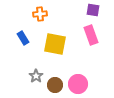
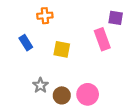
purple square: (93, 10) -> (116, 18), moved
yellow square: (55, 44) -> (62, 49), size x0.7

